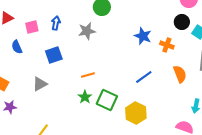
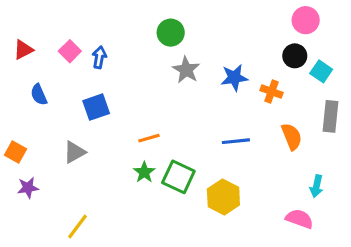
pink square: (32, 27) -> (70, 51), moved, turned -32
gray star: (87, 31) -> (186, 70), moved, turned -30
blue star: (143, 36) -> (234, 78), turned -30
blue line: (144, 77) -> (236, 141), turned 30

